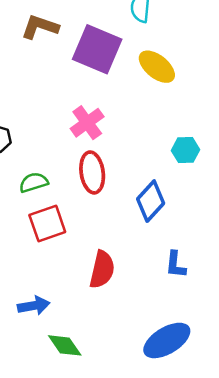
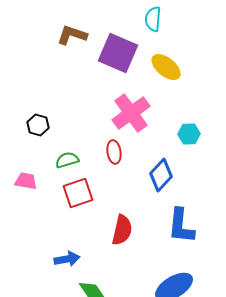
pink cross: (87, 123) -> (131, 113), moved, size x1.4
red ellipse: (92, 172) -> (114, 152), size x0.7
blue L-shape: (176, 265) -> (181, 226), size x1.6

